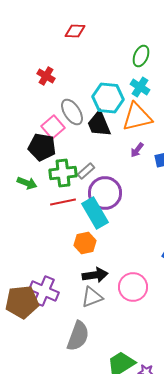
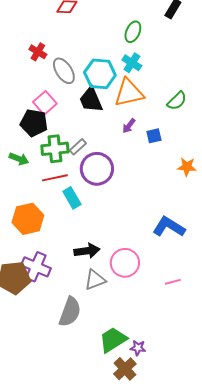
gray ellipse: (72, 112) -> (64, 71), moved
cyan rectangle: (95, 213) -> (72, 198), moved, size x0.7
orange hexagon: (85, 243) -> (28, 219), moved, size x1.4
gray triangle: (92, 297) -> (95, 280), moved

